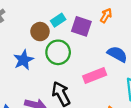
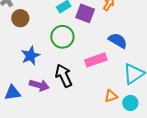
brown circle: (40, 32) -> (20, 18), moved
blue star: (23, 60) -> (30, 56), moved

